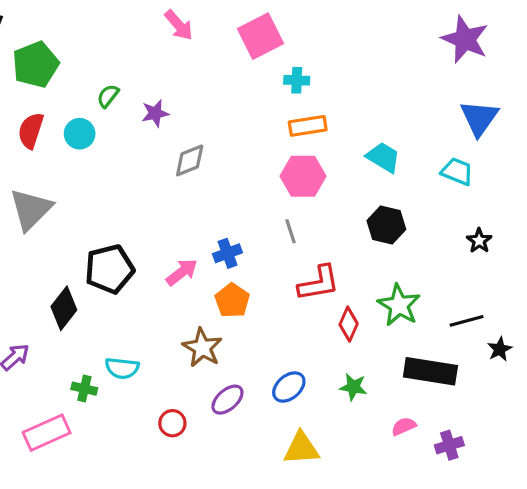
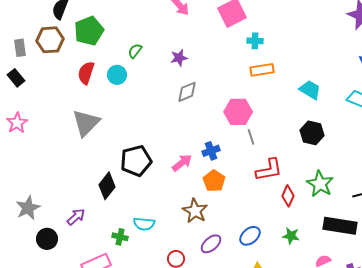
purple star: (155, 113) -> (179, 58), moved
pink hexagon: (303, 176) -> (238, 112), moved

